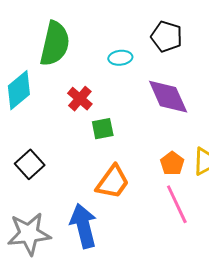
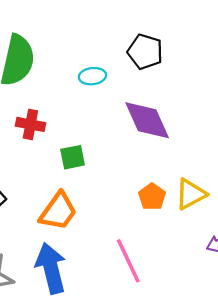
red cross: (80, 99) -> (30, 124), moved, turned -30
orange trapezoid: (113, 182) -> (58, 211), moved
pink line: (177, 204) -> (128, 261), moved

